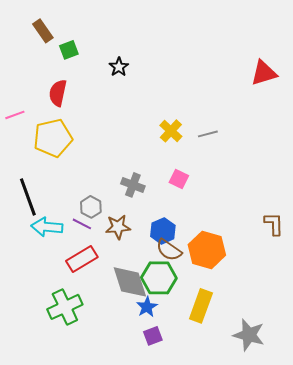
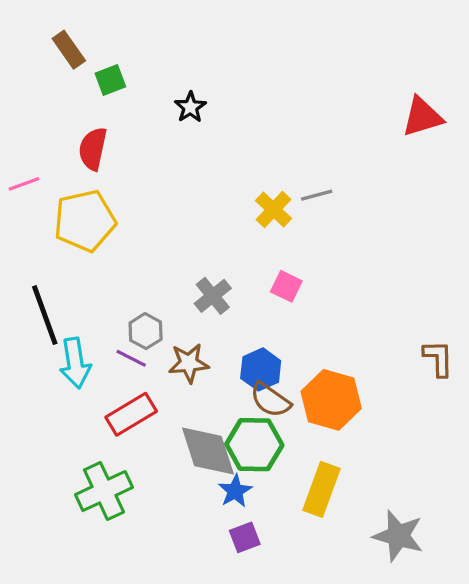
gray line: (208, 134) -> (317, 195), moved
gray cross: (133, 185) -> (213, 296), turned 30
cyan arrow: (47, 227) -> (75, 363), turned -104

